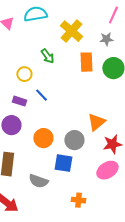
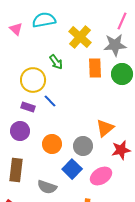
gray star: (106, 39) -> (115, 45), size x1.6
yellow circle: (24, 74) -> (33, 80), size x1.6
blue square: (63, 163) -> (72, 169), turned 36
pink ellipse: (107, 170) -> (101, 176), moved

